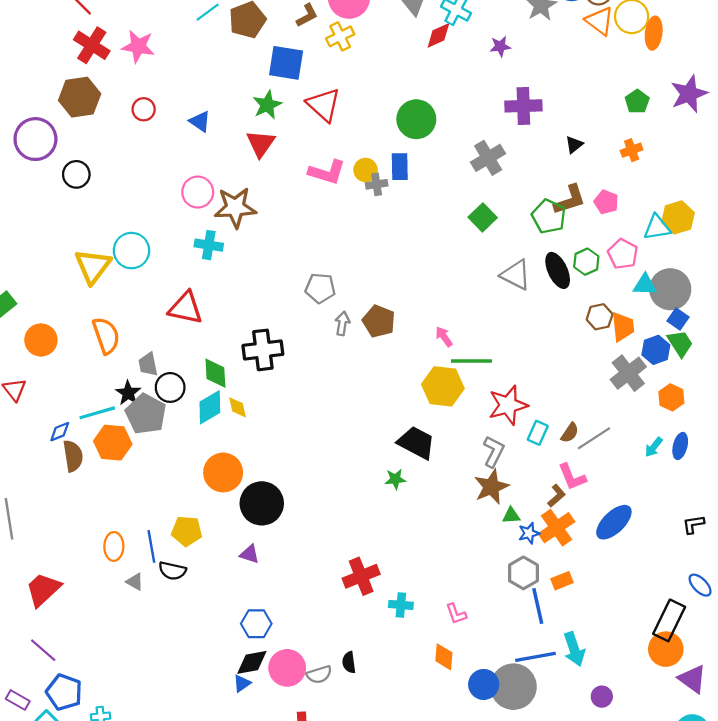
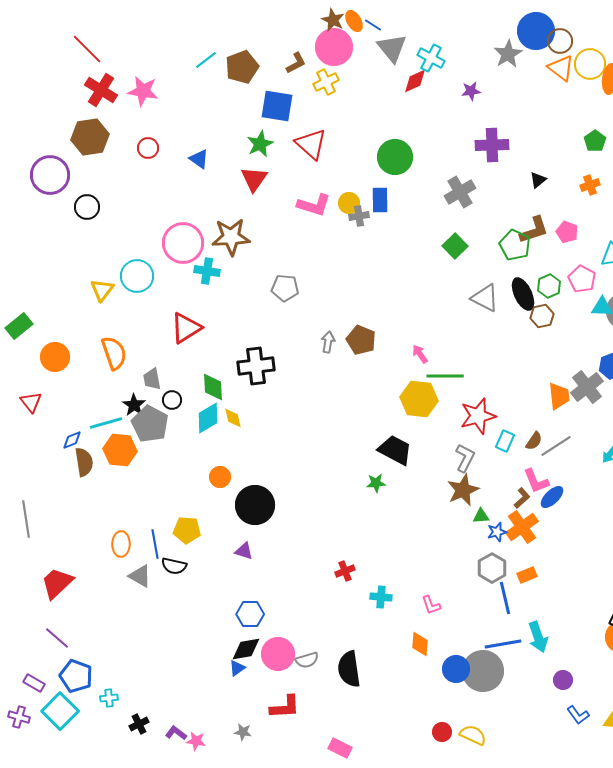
pink circle: (198, 192) -> (183, 243), moved, size x1.4
yellow triangle: (93, 266) -> (102, 290), size x0.7
gray pentagon: (320, 288) -> (285, 288), moved
red triangle: (186, 308) -> (186, 328), turned -44
brown hexagon: (600, 317) -> (542, 316), moved
orange trapezoid: (623, 327) -> (559, 396), moved
black circle: (170, 387) -> (172, 400), size x0.7
orange circle: (223, 472) -> (220, 477), size x0.6
blue ellipse: (614, 522) -> (552, 497), moved, size x0.7
red cross: (361, 576) -> (345, 571), size x0.6
gray triangle: (135, 582) -> (140, 576), size x1.4
black semicircle: (349, 662) -> (349, 669), moved, size x1.8

